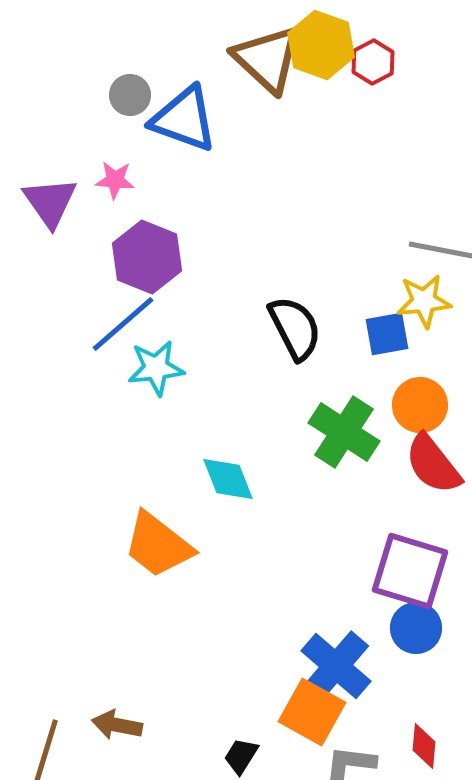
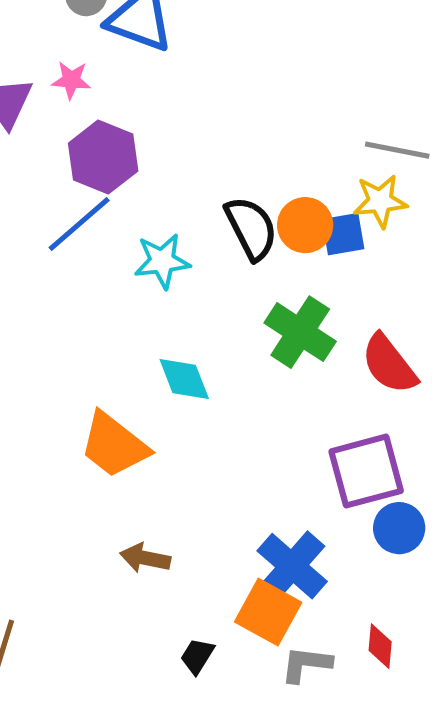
cyan star: (156, 368) -> (162, 261), moved
orange circle: (420, 405) -> (305, 225), moved
purple square: (410, 571) -> (366, 471), turned -32
blue circle: (416, 628) -> (399, 528), moved
brown arrow: (117, 725) -> (145, 558), moved

